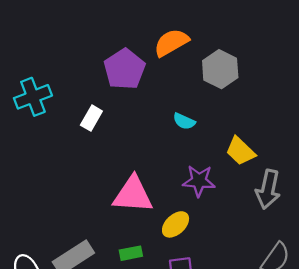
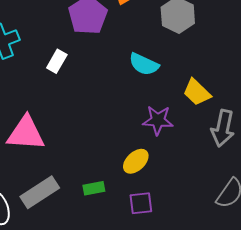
cyan semicircle: (184, 121) -> (144, 64), size x1.4
pink triangle: (133, 195) -> (26, 133), moved

